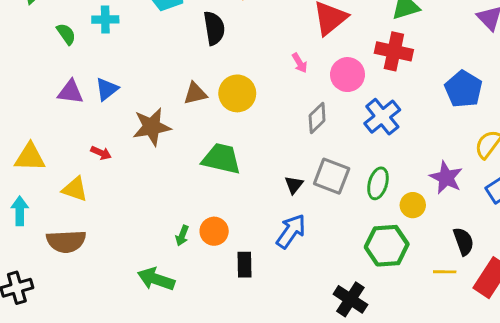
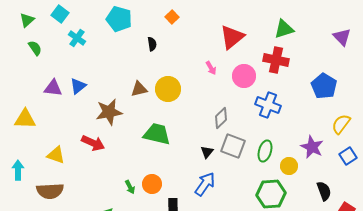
cyan cross: (105, 19) -> (77, 38), turned 36
black semicircle: (214, 28) -> (152, 44), size x0.6
green semicircle: (66, 34) -> (35, 48), moved
blue cross: (382, 117) -> (268, 105), turned -30
gray diamond: (317, 118) -> (221, 118), moved
red arrow: (101, 153) -> (93, 143), moved, size x1.6
yellow triangle: (30, 157) -> (25, 119), moved
green arrow: (182, 236) -> (130, 187), turned -48

